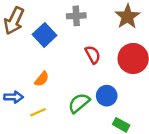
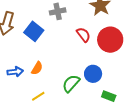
red semicircle: (93, 55) -> (83, 35), moved
blue arrow: (14, 97) -> (15, 72), moved

